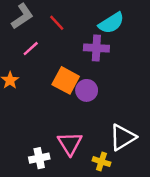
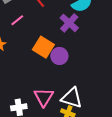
purple cross: (96, 48) -> (69, 23), turned 36
white triangle: (123, 137) -> (72, 98), moved, turned 45

